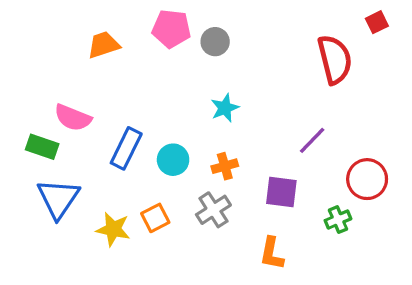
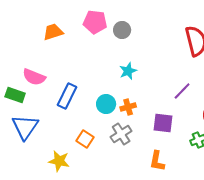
cyan circle: (173, 160) -> (106, 104), moved
orange square: (155, 218) -> (85, 139), turned -30
yellow star: (113, 229) -> (59, 161), moved

